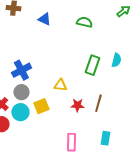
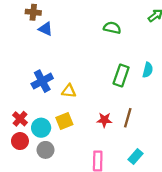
blue triangle: (44, 19) -> (46, 29), moved
yellow triangle: (60, 85) -> (69, 91), moved
gray circle: (21, 92) -> (46, 150), moved
cyan rectangle: (105, 138) -> (135, 157), turned 32

